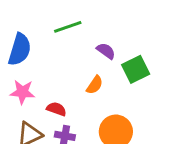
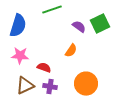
green square: (136, 69) -> (100, 24), moved

